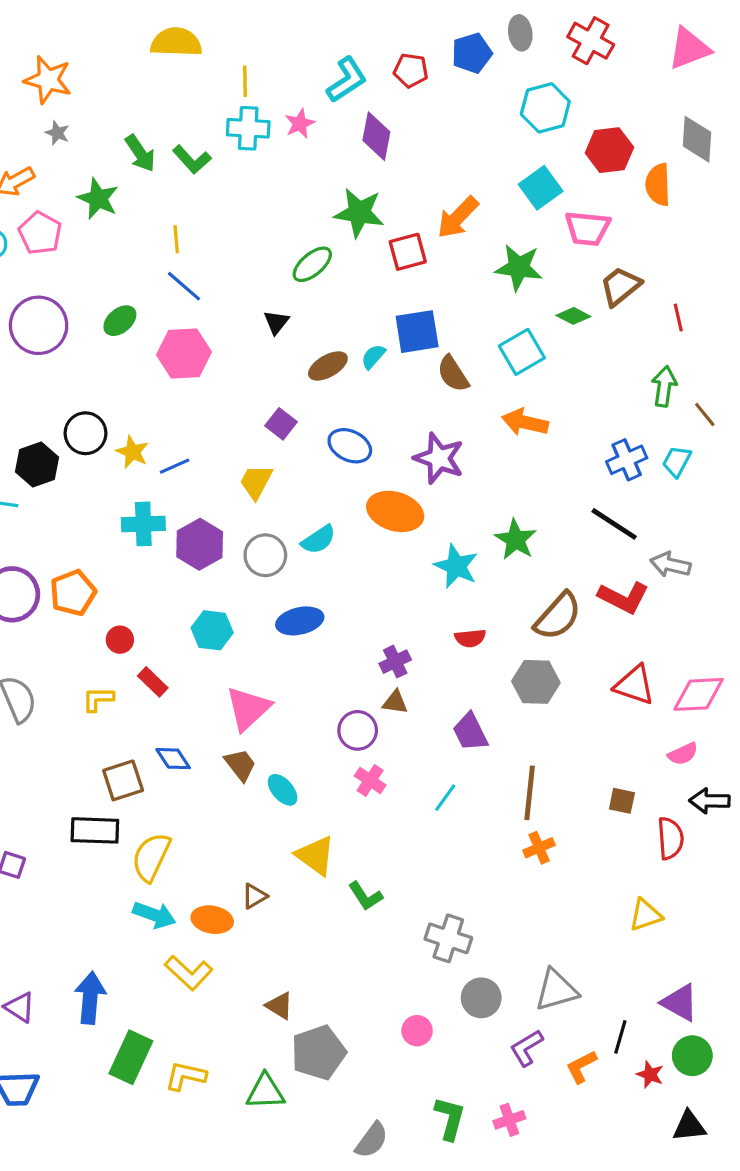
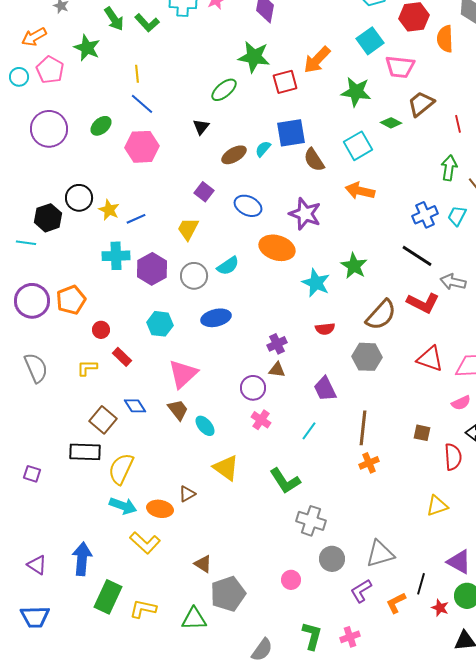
brown square: (123, 780) -> (103, 420), turned -32
green L-shape: (365, 896) -> (285, 481), moved, size x1.4

